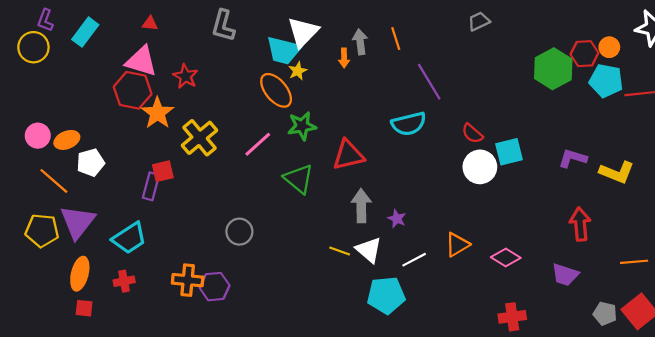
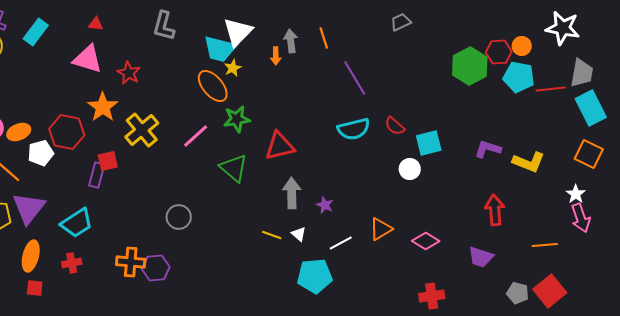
red hexagon: (133, 90) -> (67, 132), moved
cyan semicircle: (409, 124) -> (354, 129), moved
white circle: (480, 167) -> (410, 169), moved, size x0.7
white triangle: (369, 250) -> (299, 234), size x0.6

